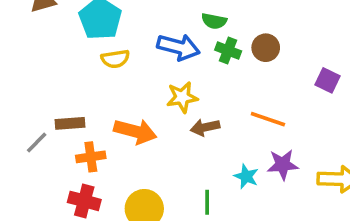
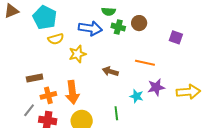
yellow star: (182, 97) -> (77, 54), moved
brown arrow: (205, 127) -> (110, 71), turned 35
orange arrow: (135, 131) -> (72, 92), moved, turned 75
gray line: (37, 142) -> (29, 110), moved

